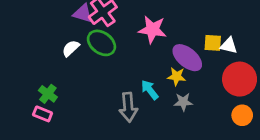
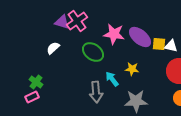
green ellipse: (101, 43) -> (93, 52), moved
purple ellipse: (187, 58) -> (140, 37), moved
gray star: (183, 102) -> (136, 101), moved, size x1.6
pink rectangle: (43, 114) -> (32, 97), turned -48

